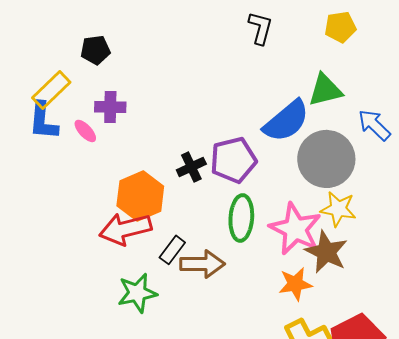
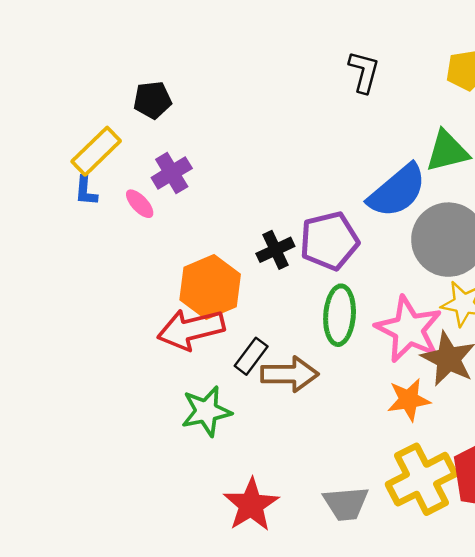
purple cross: (110, 107) -> (172, 173), turned -32
blue L-shape: (43, 121) -> (86, 191), size x0.6

